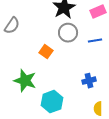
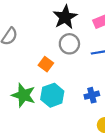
cyan hexagon: (52, 102) -> (52, 95), moved

